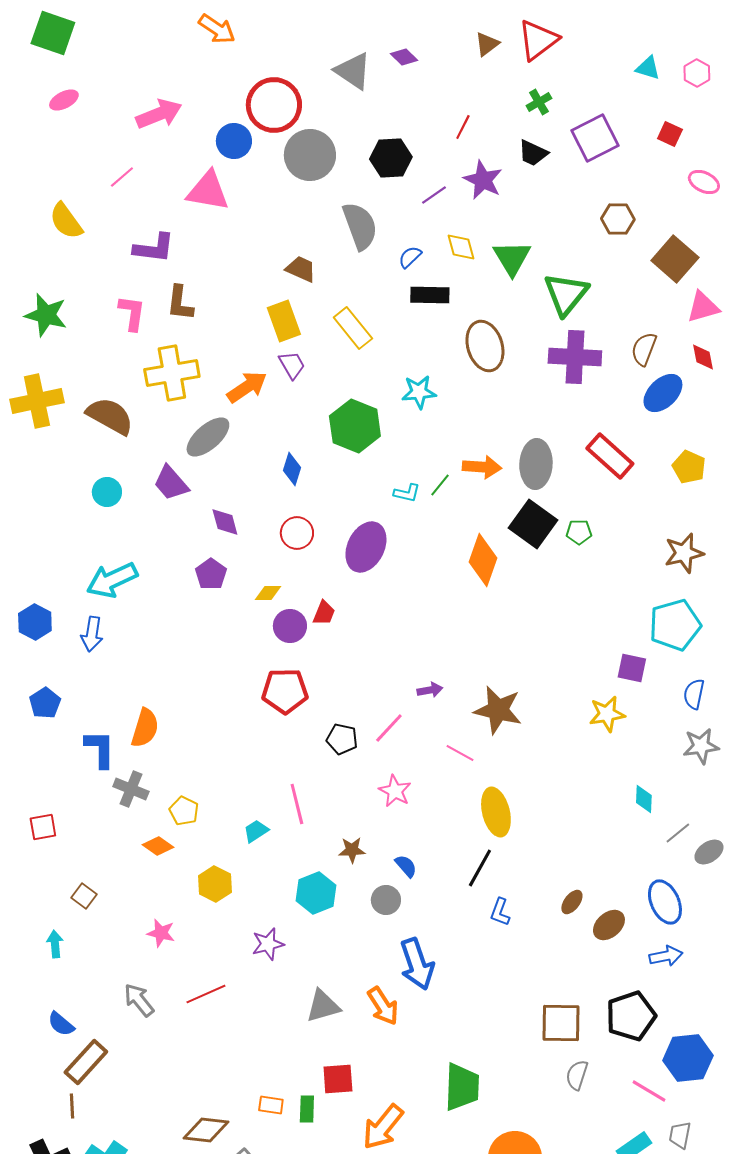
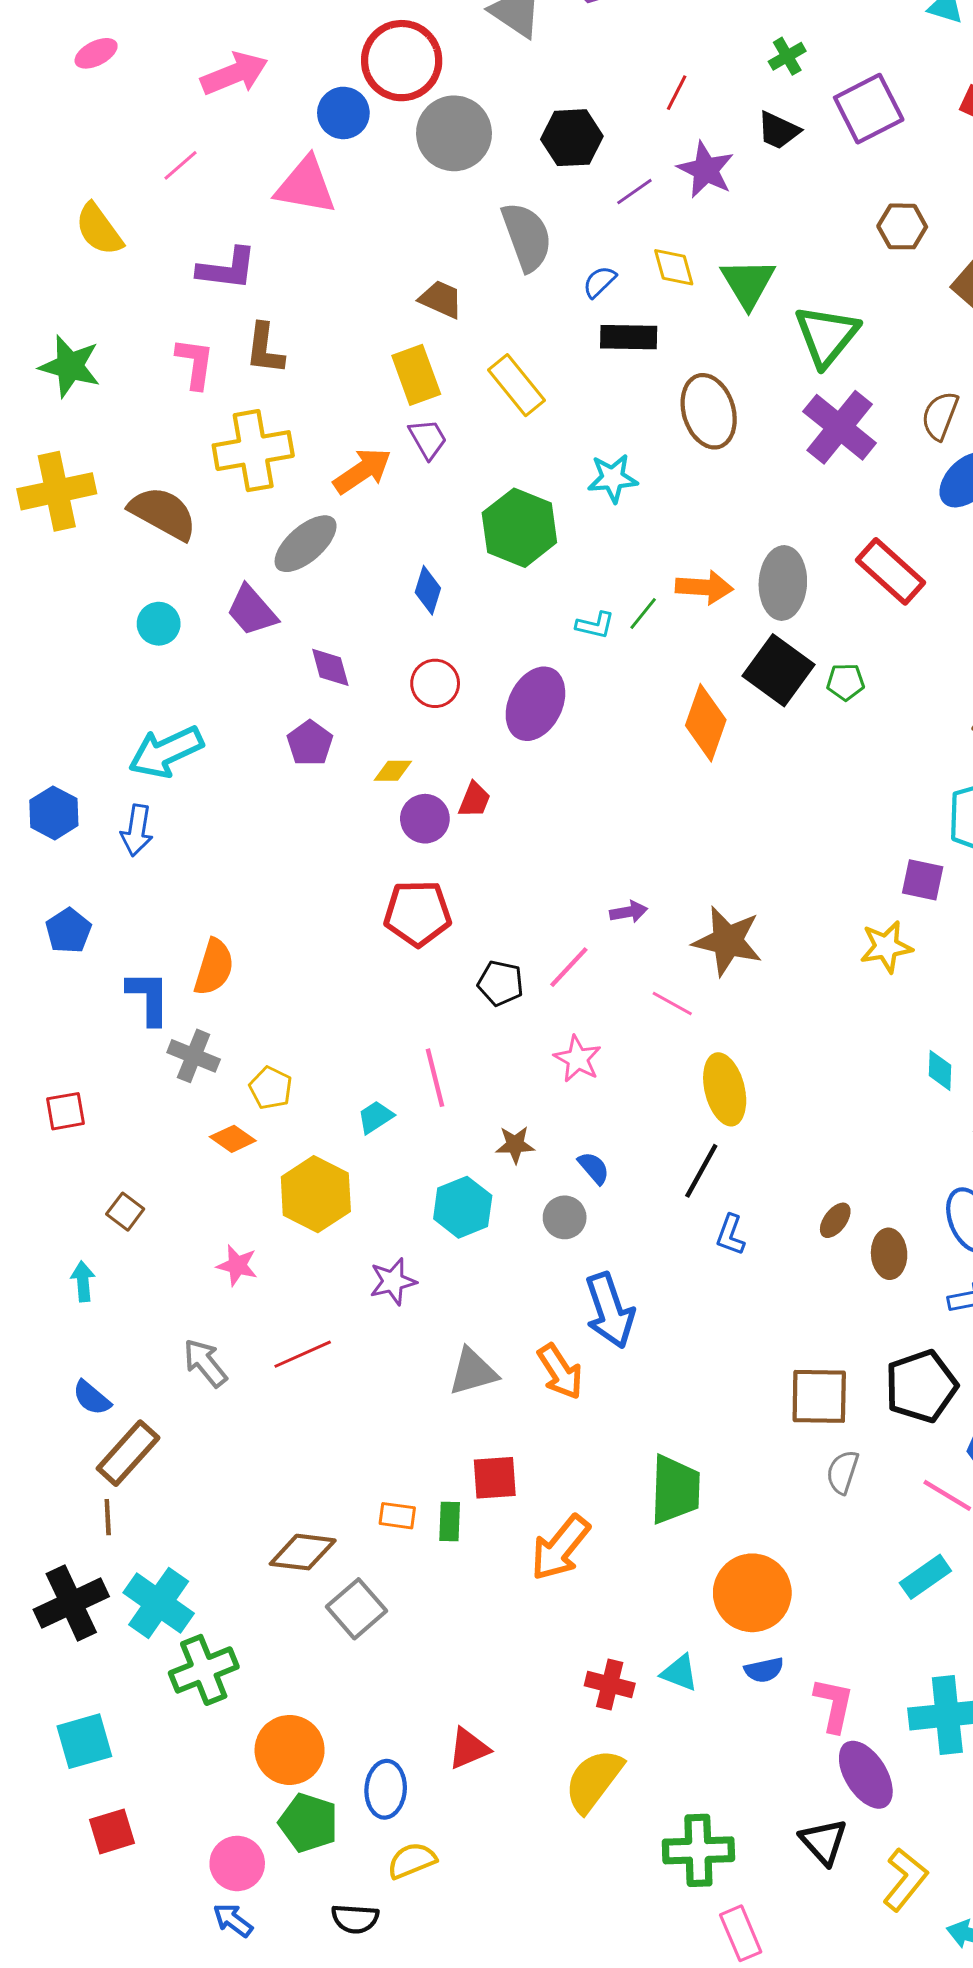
purple cross: (575, 357) -> (840, 427), turned 36
yellow hexagon: (215, 884) -> (316, 1194), size x1.4
brown ellipse: (609, 925) -> (889, 1254), turned -52

